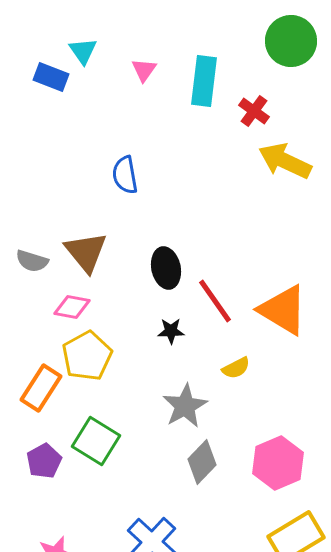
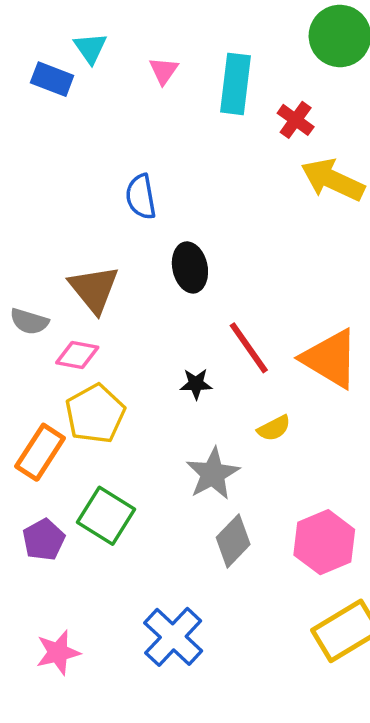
gray semicircle: (32, 261) -> (29, 321), moved
black ellipse: (166, 268) -> (190, 267), moved

